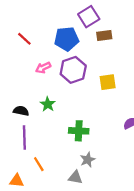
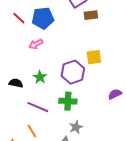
blue pentagon: (67, 39) -> (43, 18), moved
purple hexagon: (73, 70) -> (73, 72), moved
purple line: (24, 137) -> (38, 107), moved, turned -65

